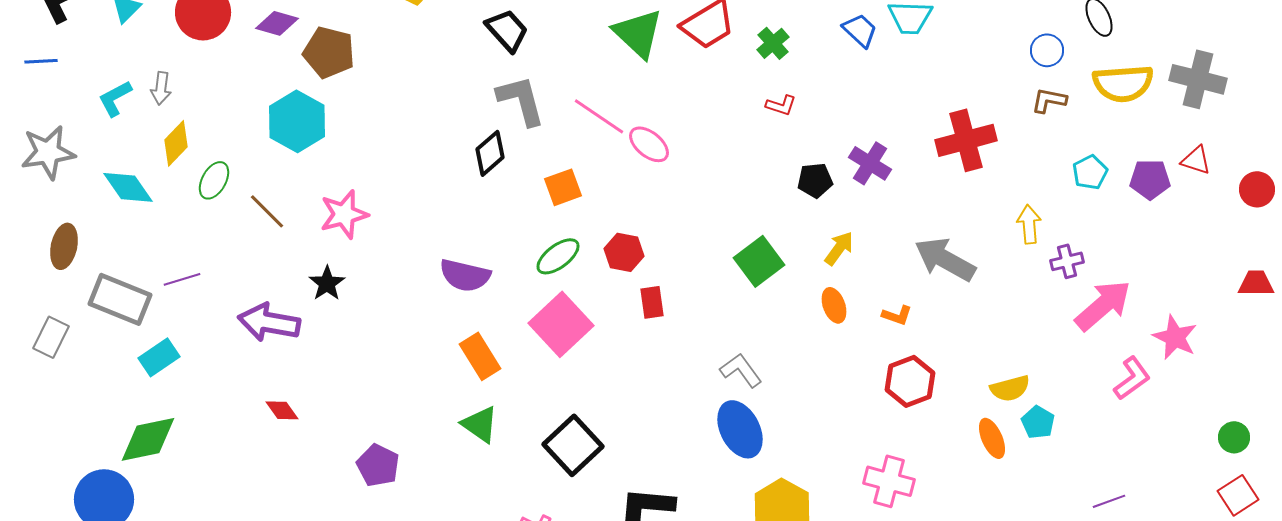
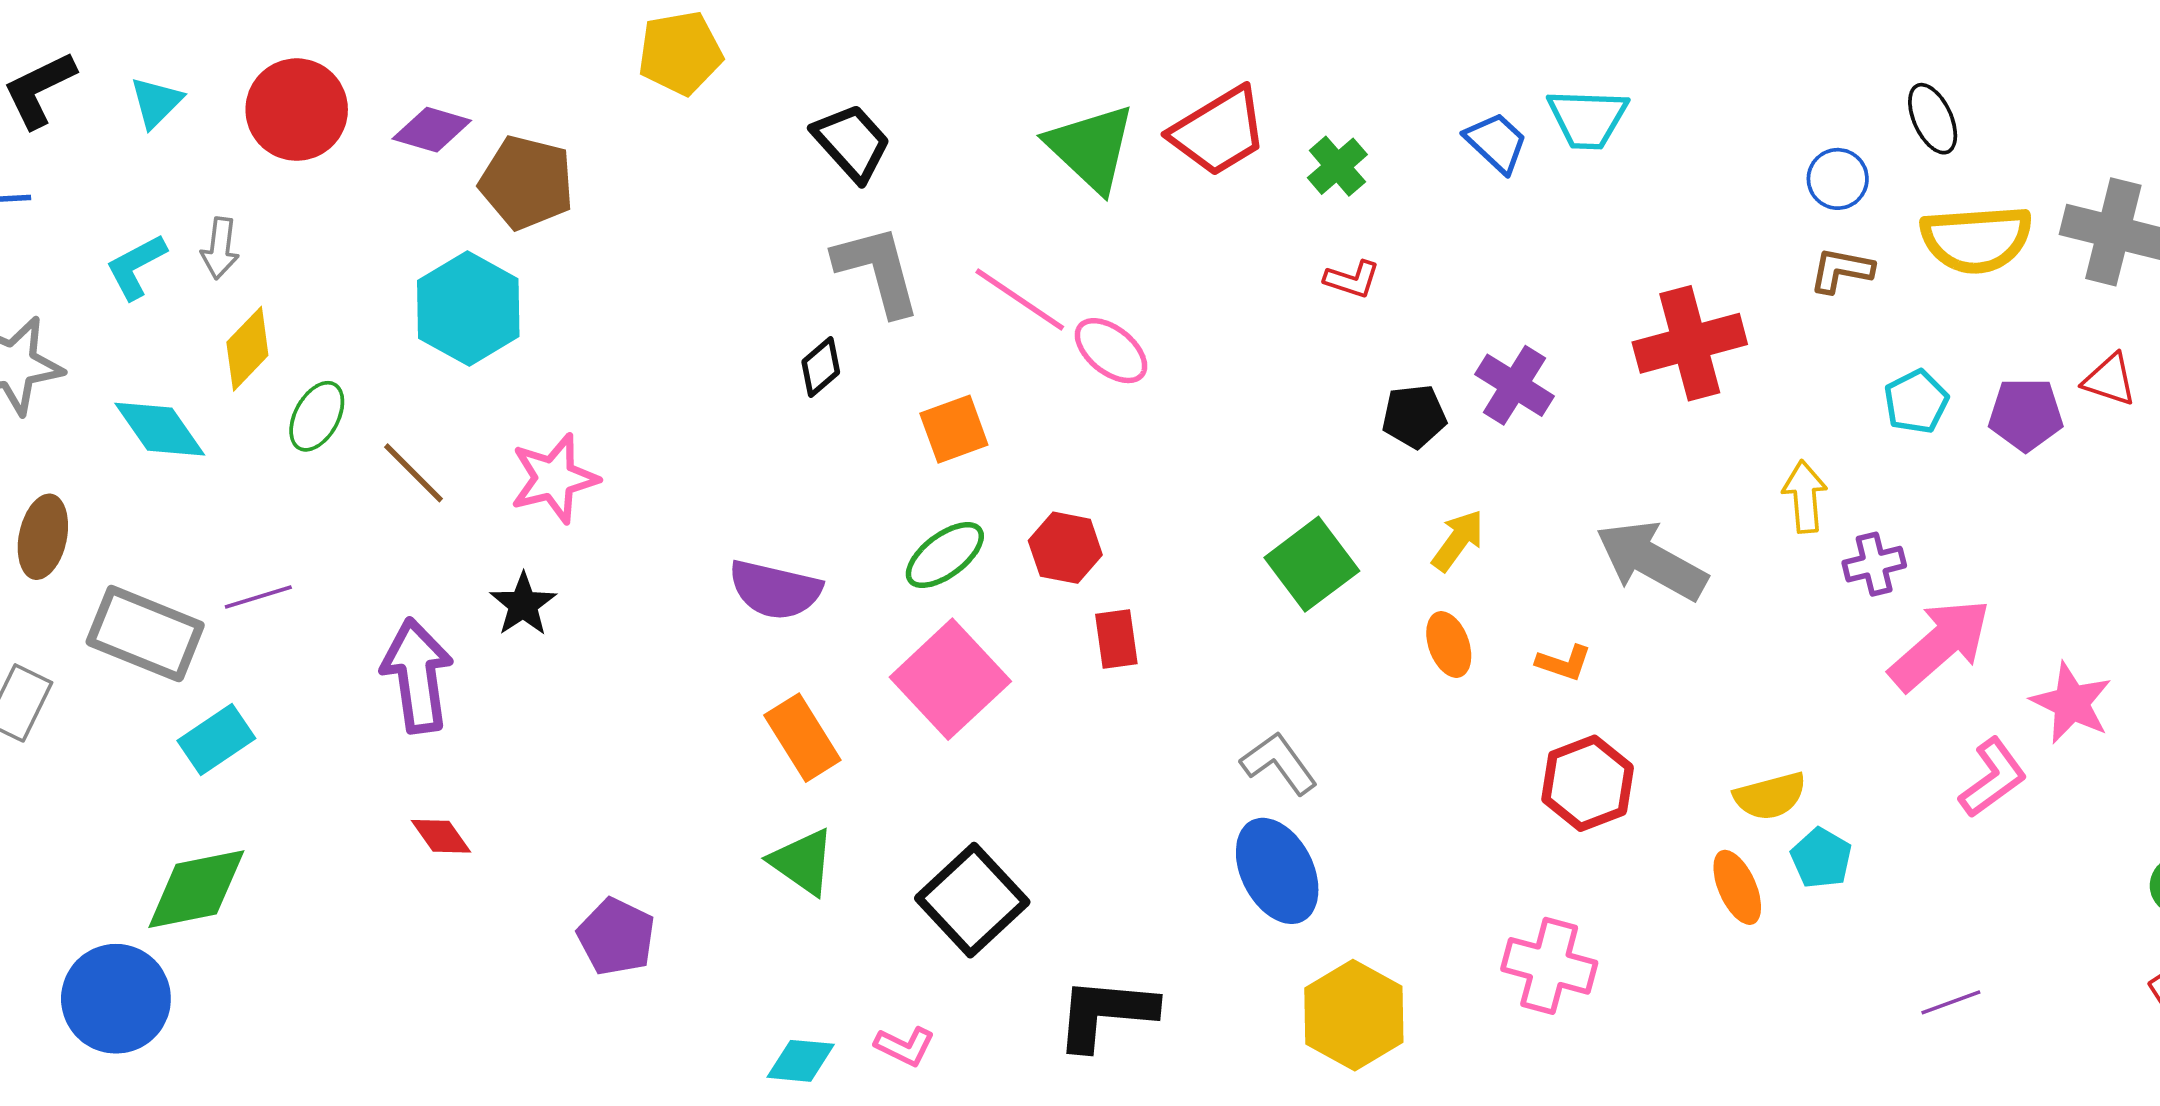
black diamond: (490, 153) -> (821, 367), size x0.7
purple arrow: (269, 322) -> (417, 676), turned 72

